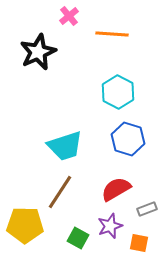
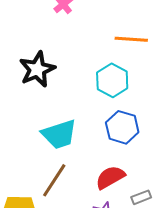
orange line: (112, 34) -> (131, 39), moved
black star: (38, 52) -> (37, 69), moved

